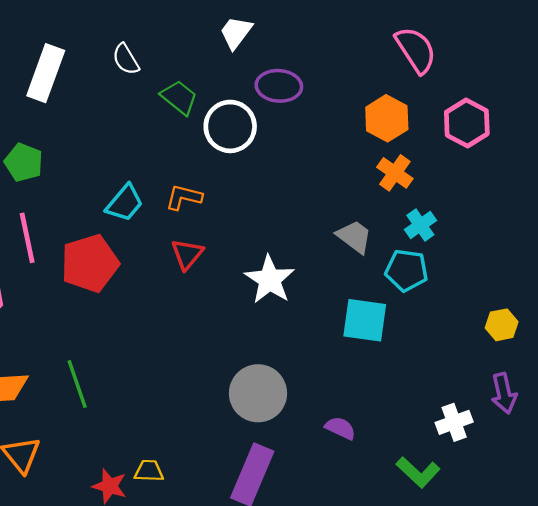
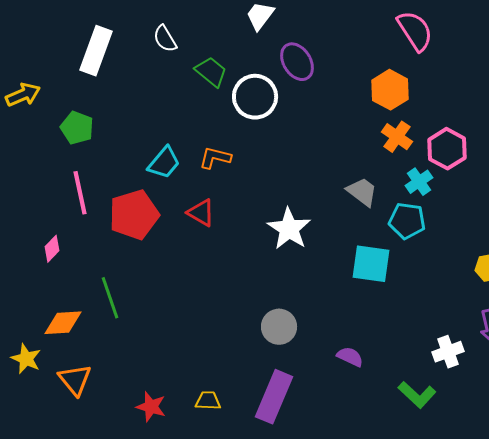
purple ellipse: (279, 86) -> (297, 62), turned 54
pink hexagon: (467, 123) -> (447, 149), moved
red triangle: (187, 254) -> (201, 213), moved, turned -40
green line: (77, 384) -> (110, 298), moved
gray circle: (258, 393) -> (279, 327), size x0.7
yellow trapezoid: (149, 471) -> (208, 401), moved

